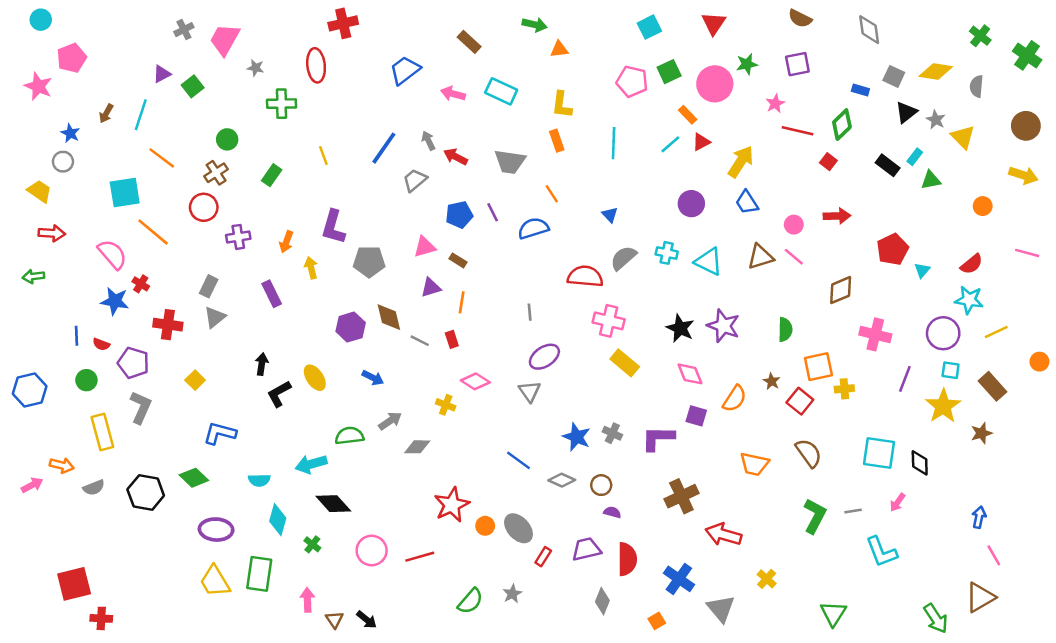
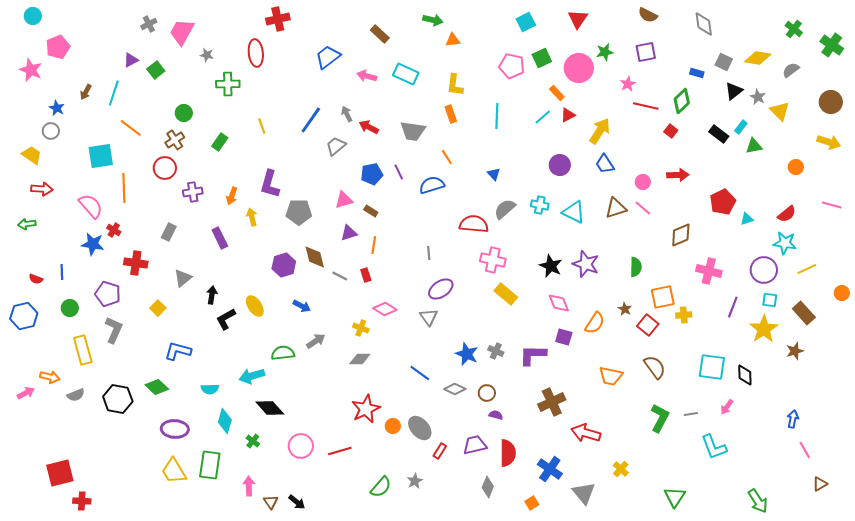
gray semicircle: (976, 86) -> (791, 70), turned 48
orange line: (153, 232) -> (124, 188), turned 48
cyan triangle: (922, 270) -> (747, 219), turned 32
gray triangle: (215, 317) -> (183, 278), moved
red semicircle: (101, 344) -> (36, 279), moved
gray diamond: (417, 447) -> (360, 359), moved
brown triangle: (980, 597) -> (820, 484), moved, size x0.6

